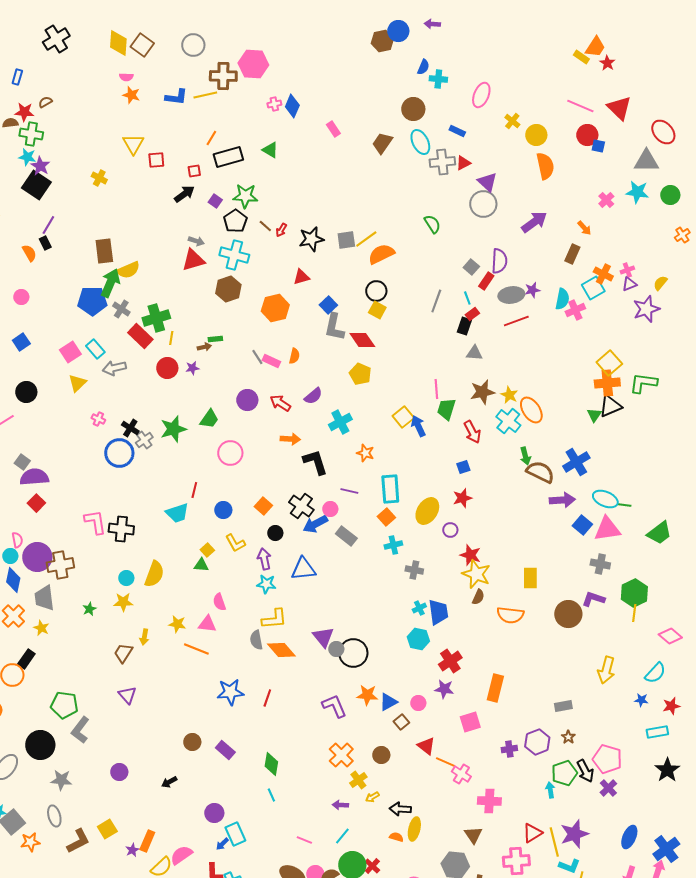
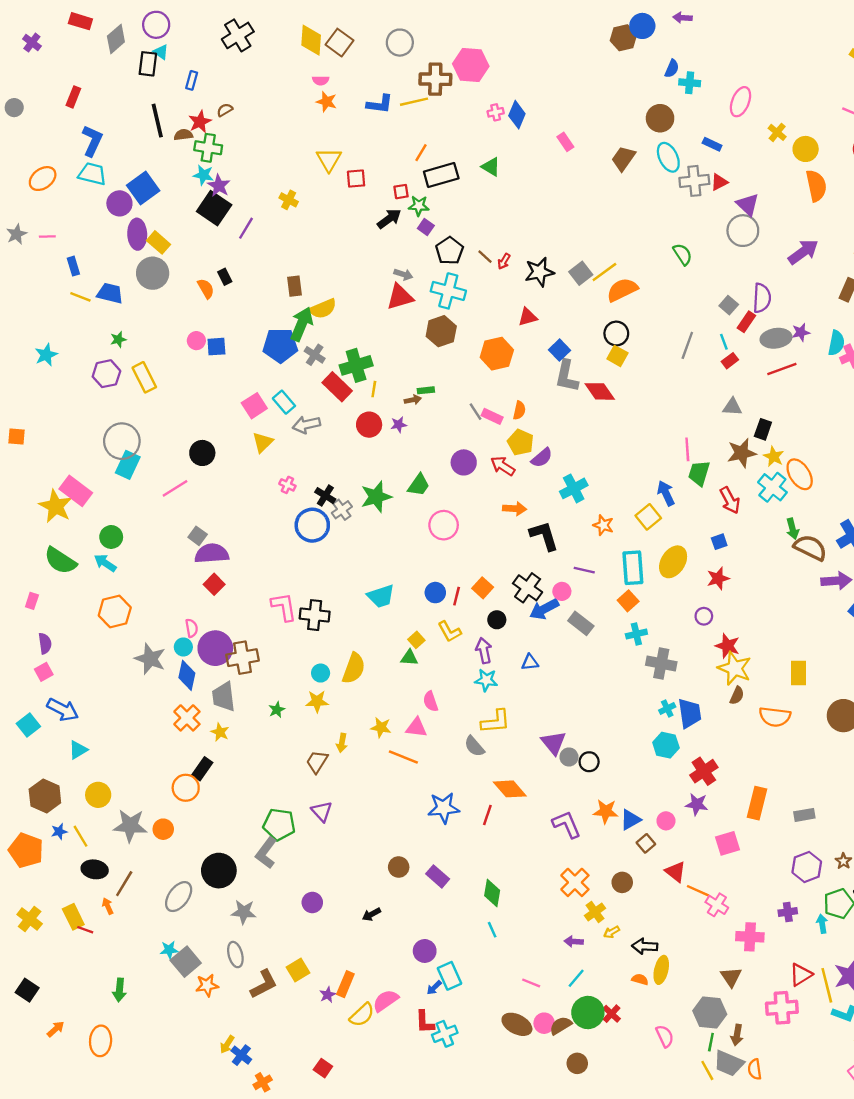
red star: (24, 112) -> (200, 122), turned -30
green star: (245, 196) -> (419, 206), moved, size x0.7
purple line: (48, 225) -> (246, 228), moved
gray square: (346, 240) -> (581, 273), turned -30
brown rectangle: (104, 251) -> (295, 286), size x0.7
black rectangle: (464, 326) -> (763, 429), moved
blue square: (21, 342) -> (216, 347), moved, turned 30
yellow pentagon: (360, 374) -> (520, 442), moved
yellow square: (403, 417) -> (648, 517), moved
red line: (194, 490) -> (457, 596), moved
yellow ellipse: (427, 511) -> (673, 562), moved
blue triangle: (303, 569) -> (530, 662), size x0.6
gray cross: (414, 570) -> (661, 664), size x1.4
gray semicircle: (256, 640) -> (474, 746), turned -30
orange diamond: (281, 650) -> (510, 789), moved
black circle: (353, 653) -> (589, 762), size x0.6
green pentagon: (64, 705) -> (279, 824), moved
gray rectangle: (563, 706) -> (804, 815), moved
purple cross: (509, 749) -> (788, 912), moved

